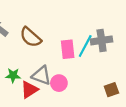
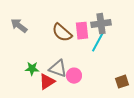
brown semicircle: (31, 37) -> (62, 33), moved
gray cross: (102, 40) -> (101, 24), moved
pink rectangle: (68, 49) -> (82, 31), moved

